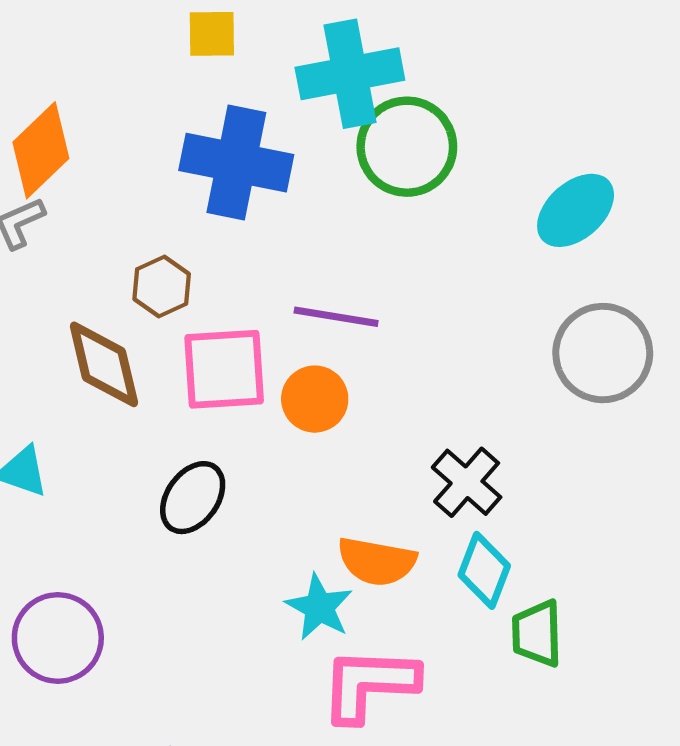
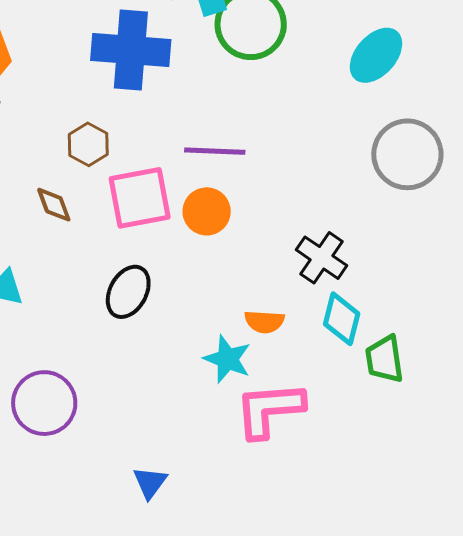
brown diamond: (104, 364) -> (54, 205), size x0.6
orange semicircle: (377, 561) -> (264, 322), size x0.7

